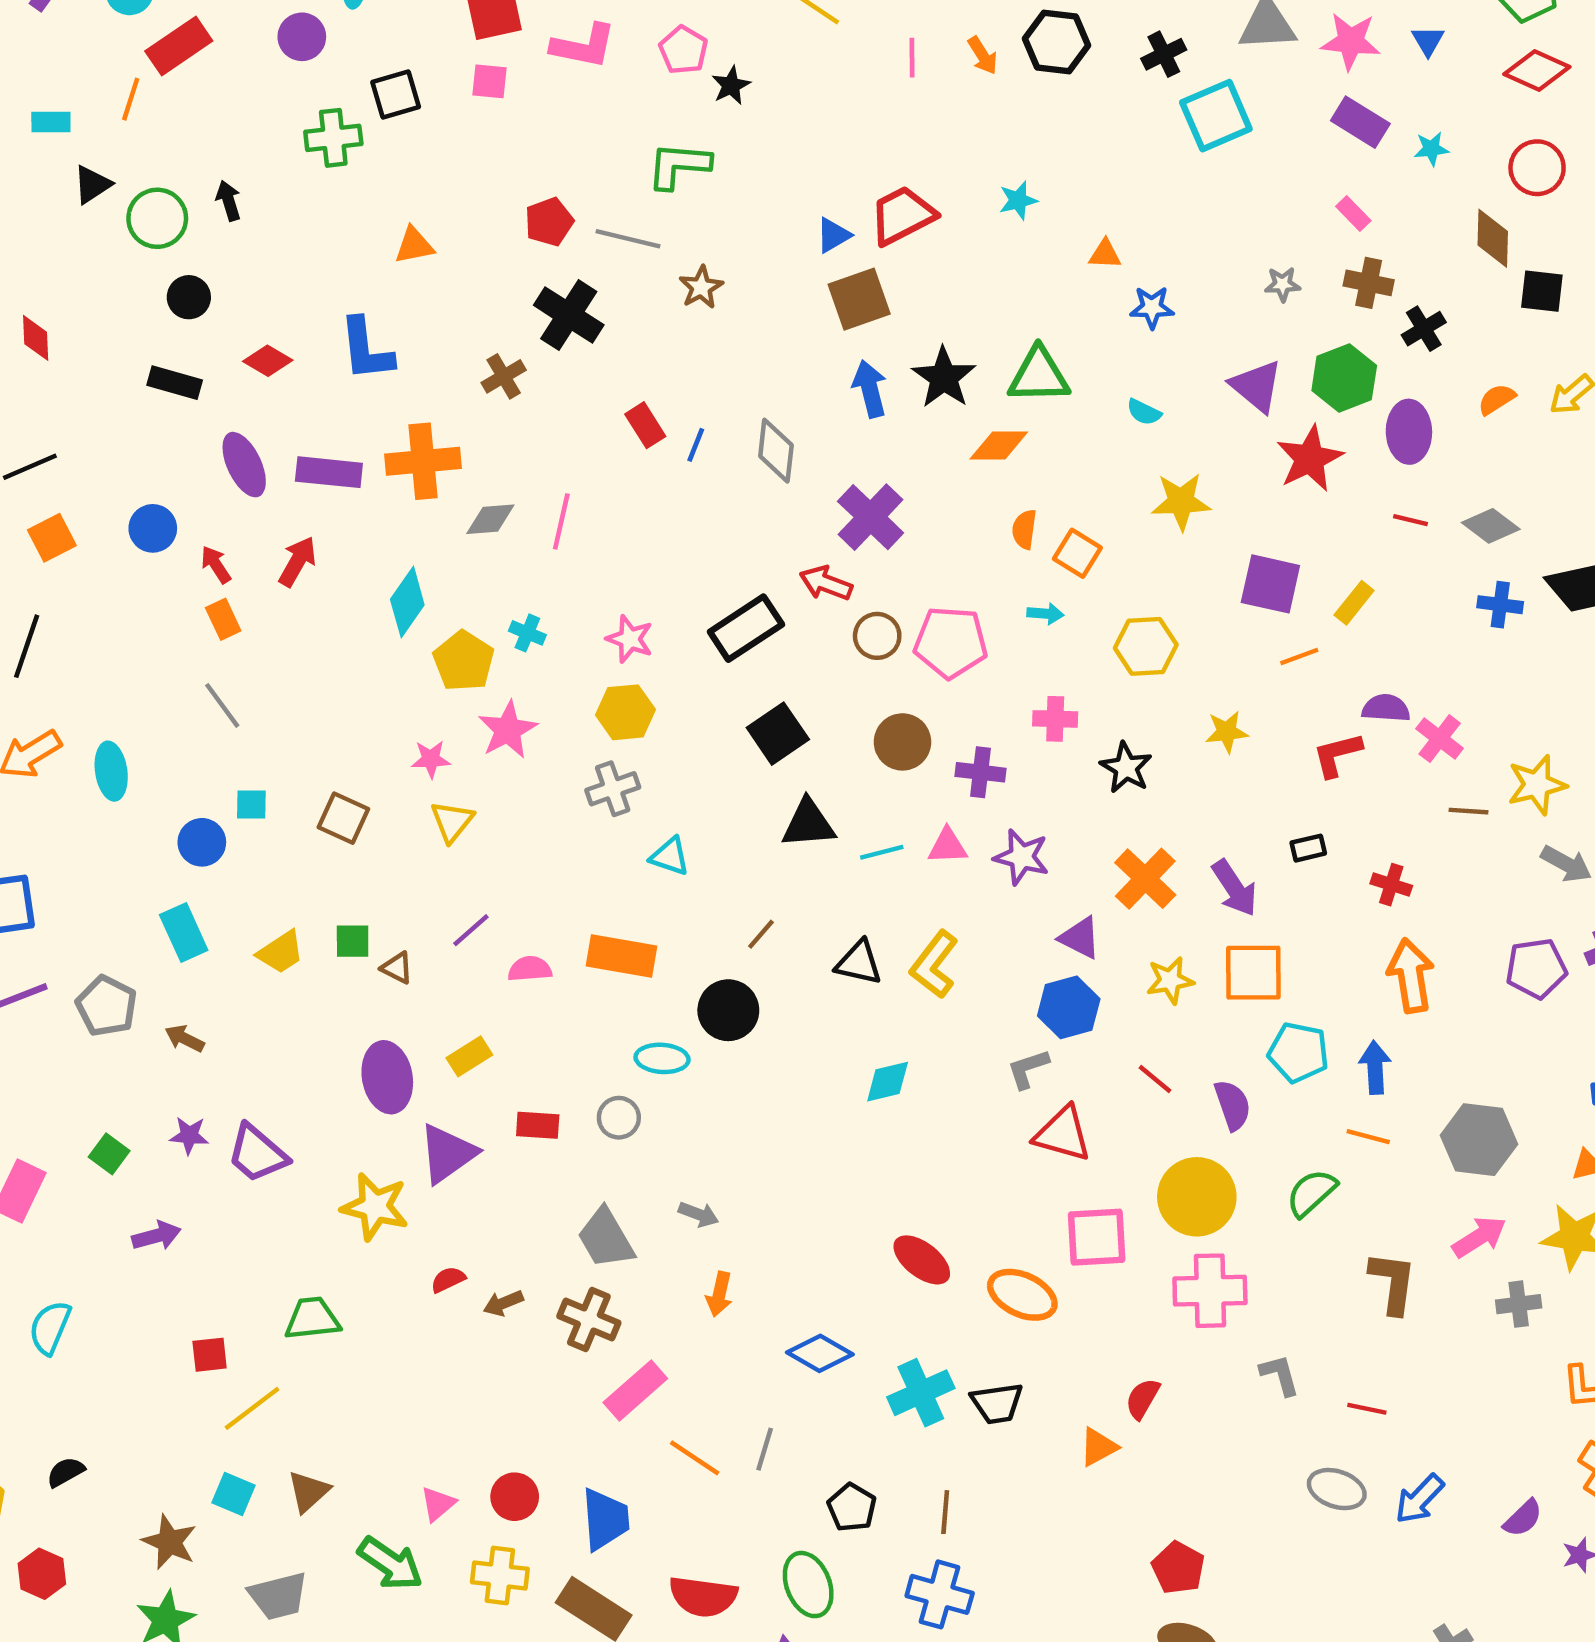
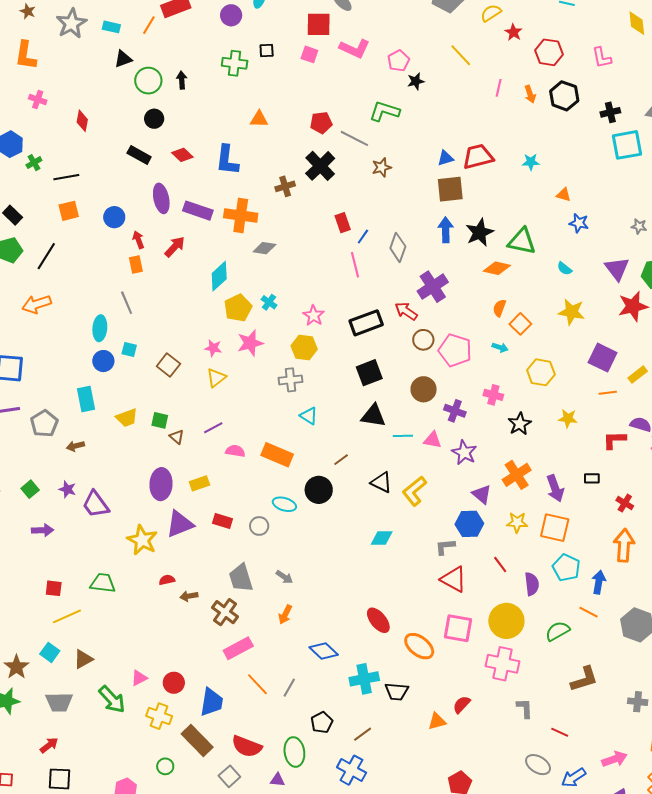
black square: (396, 94) -> (267, 51), size x0.7
pink line: (561, 521) -> (355, 265), moved, turned -40
cyan ellipse: (111, 771) -> (100, 328), moved
brown arrow: (185, 1039) -> (75, 446), turned -54
pink arrow: (1479, 1237) -> (615, 759), moved
brown L-shape: (1393, 1283) -> (584, 679), turned 52
brown line: (945, 1512) -> (363, 734), turned 36

